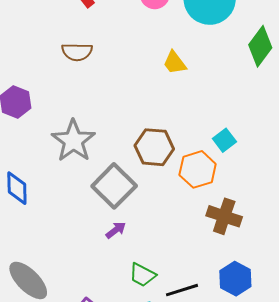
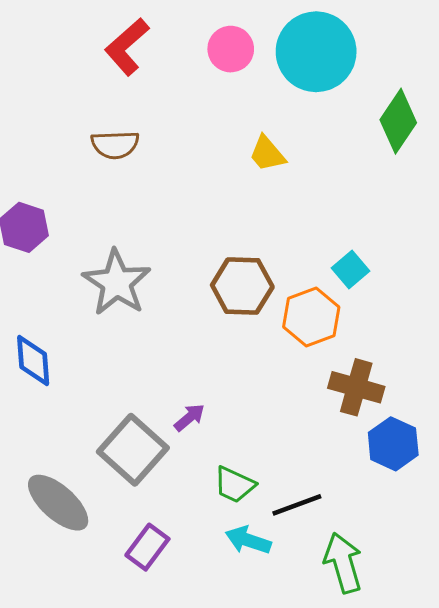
gray square: (114, 186) -> (133, 450), moved
blue hexagon: (235, 279) -> (393, 444), moved

